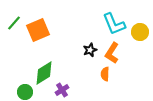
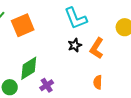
cyan L-shape: (114, 24) -> (76, 18), moved
orange semicircle: (105, 74) -> (98, 82), moved

